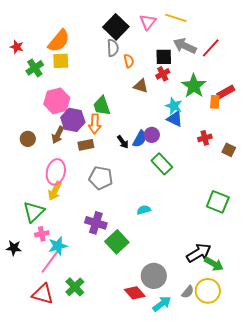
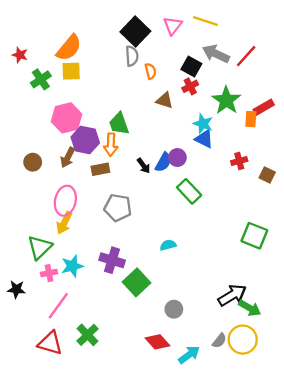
black square: (164, 57) -> (191, 67), turned 30
cyan star: (58, 246) -> (72, 266), moved
gray circle: (154, 276) -> (174, 309), moved, size x0.6

